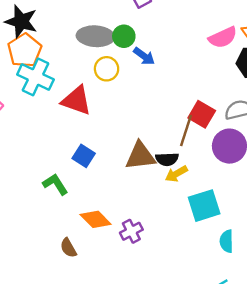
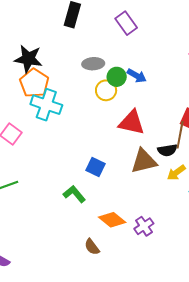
gray ellipse: (95, 36) -> (93, 64), size x0.7
green circle: (124, 36) -> (117, 77), moved
red triangle: (76, 100) -> (132, 123), moved
black semicircle: (167, 159) -> (167, 150), moved

